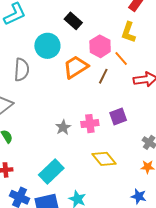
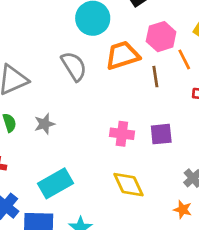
gray semicircle: (22, 70) -> (74, 66), moved, turned -50
brown line: (103, 76) -> (155, 77), turned -49
gray star: (63, 127) -> (45, 124), moved

